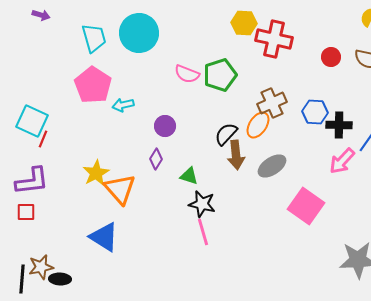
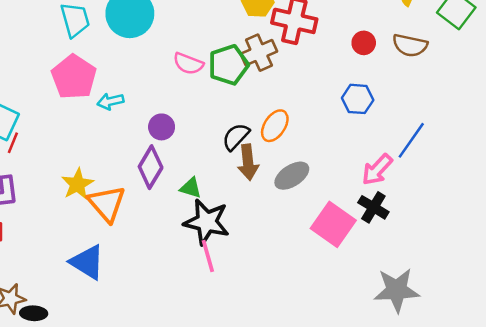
brown cross: (272, 103) -> (259, 53), moved
blue hexagon: (315, 112) -> (358, 99), moved
black cross: (339, 125) -> (373, 207), moved, turned 30
purple diamond: (156, 159) -> (151, 167), size x1.6
black star: (202, 204) -> (207, 222), size x1.4

